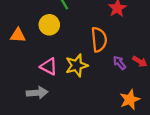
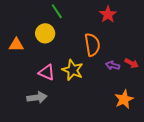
purple arrow: (119, 63) -> (113, 65), turned -32
yellow star: (77, 65) -> (73, 70), turned -30

